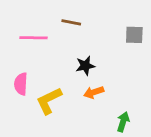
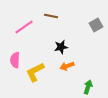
gray square: (134, 35) -> (96, 25), turned -32
pink line: (33, 38) -> (24, 27), turned -36

